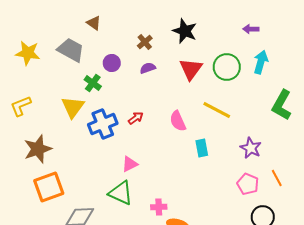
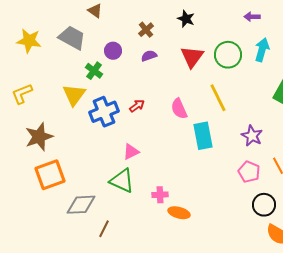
black star: (185, 31) -> (186, 19), size x0.7
yellow line: (217, 110) -> (218, 98), turned 36
cyan rectangle: (202, 148) -> (203, 136), size x1.5

